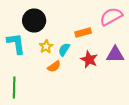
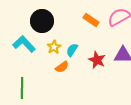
orange rectangle: (83, 32) -> (91, 20), moved, turned 49
cyan L-shape: (16, 44) -> (24, 44), turned -35

